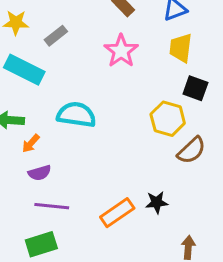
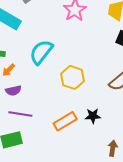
cyan semicircle: (76, 115) -> (41, 52), turned -64
yellow hexagon: (168, 119) -> (72, 77), moved

